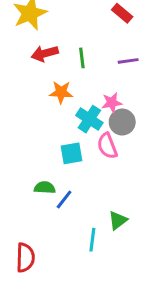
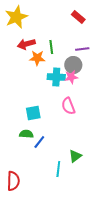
orange star: (61, 92) -> (37, 58), moved
cyan cross: (89, 119) -> (56, 77), moved, turned -30
gray circle: (122, 122) -> (73, 65), moved
cyan square: (72, 153) -> (33, 113), moved

